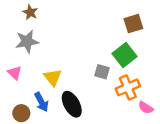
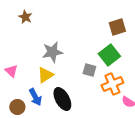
gray star: (27, 41) -> (52, 52), moved
yellow triangle: (53, 77) -> (45, 75), turned 36

